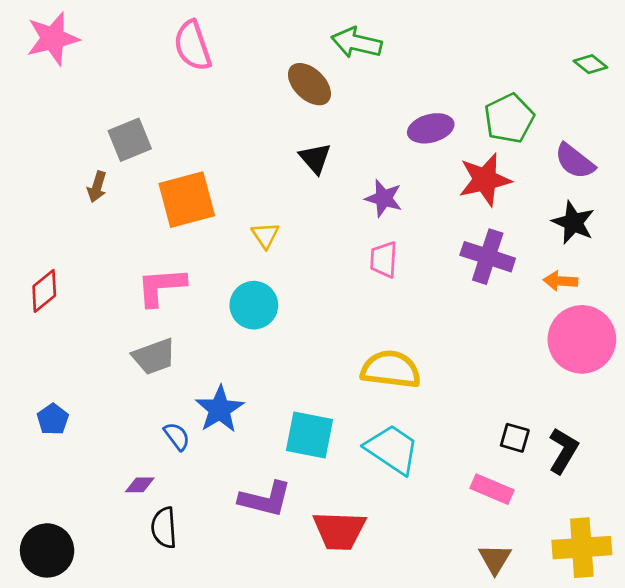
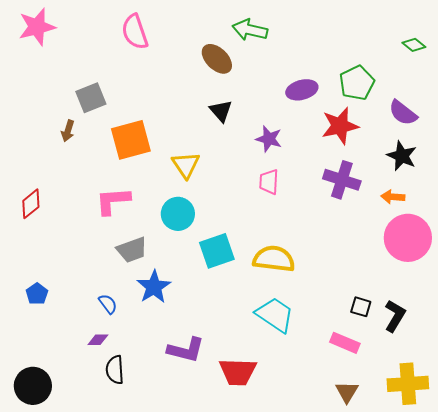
yellow triangle: (265, 235) -> (186, 165), size x1.4
gray trapezoid: (154, 357) -> (132, 250), moved
cyan square: (309, 435) -> (217, 251), moved, turned -30
blue semicircle: (177, 436) -> (108, 304), moved

